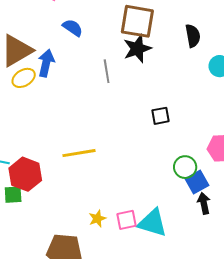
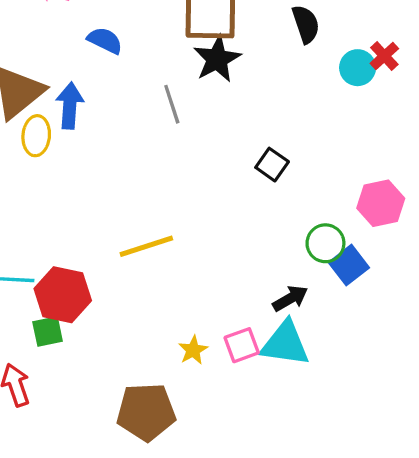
yellow ellipse: (24, 78) -> (36, 136), turned -45
black square: (160, 116) -> (272, 165), turned -36
black arrow: (204, 203) -> (290, 298), moved, turned 80

